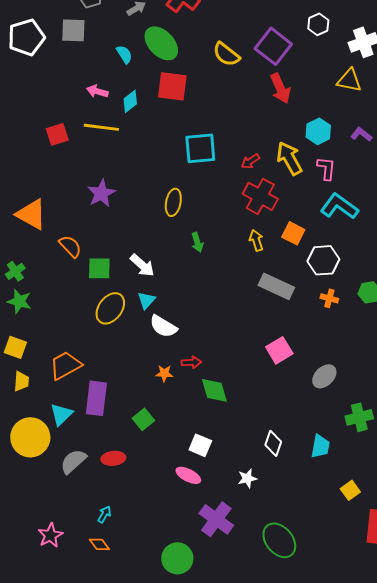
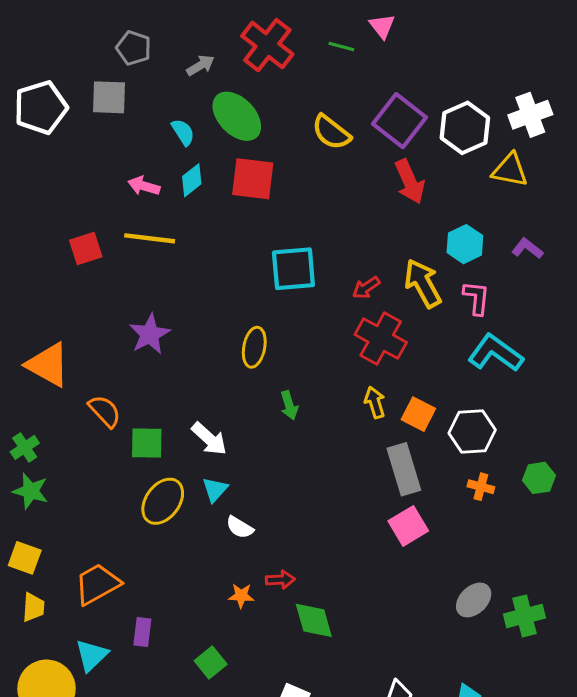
white hexagon: (318, 24) -> (465, 128), moved, size x1.6
cyan diamond: (130, 101) -> (192, 180), moved
orange square: (293, 233) -> (418, 414), moved
gray rectangle: (276, 286) -> (404, 469), turned 48
white semicircle: (163, 326) -> (240, 527), size x0.7
pink square: (279, 350) -> (408, 526), moved
purple rectangle: (96, 398) -> (142, 632), size x0.6
green cross: (359, 417) -> (524, 616), moved

